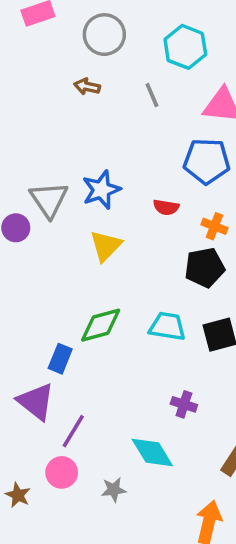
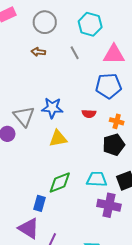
blue star: (101, 190) -> (52, 108), turned 30
yellow triangle: (106, 246) -> (58, 138), turned 42
purple cross: (184, 404) -> (109, 205), moved, size x1.6

